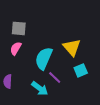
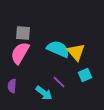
pink semicircle: (16, 48) -> (20, 53), size x1.6
cyan semicircle: (44, 58) -> (58, 49), moved, turned 90

